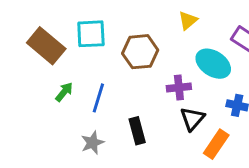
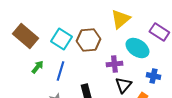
yellow triangle: (188, 20) -> (120, 19), size x1.5
cyan square: (91, 34) -> (61, 39), moved, turned 35

